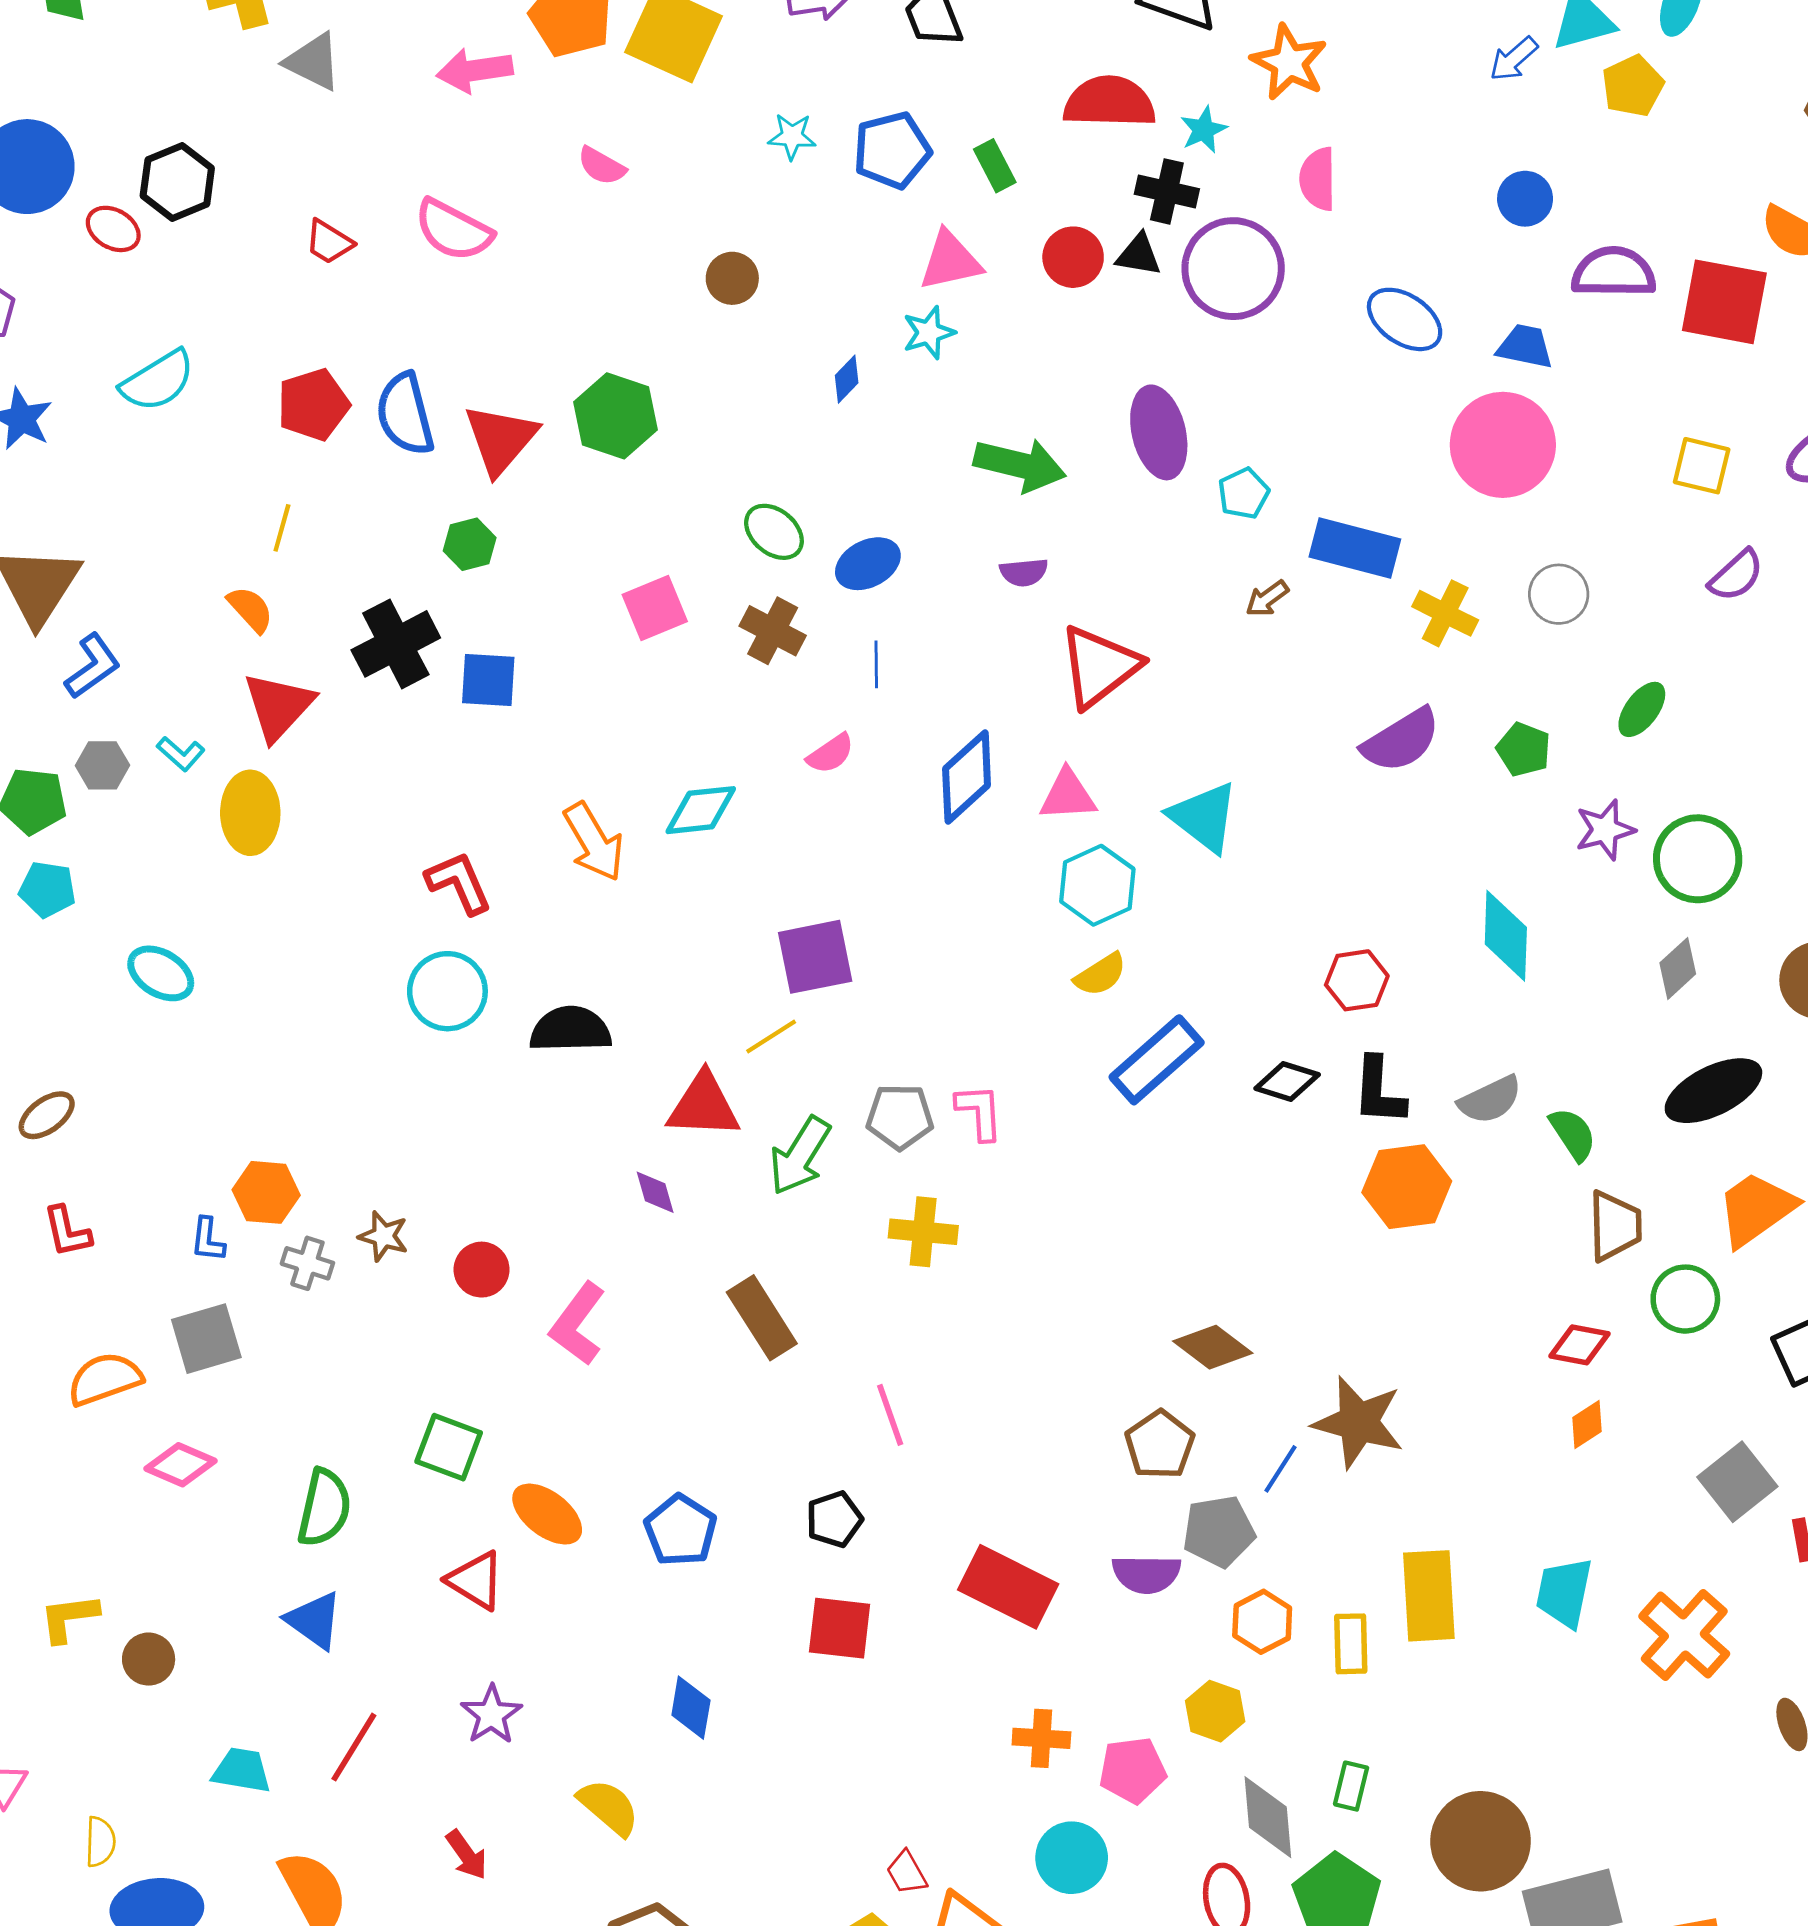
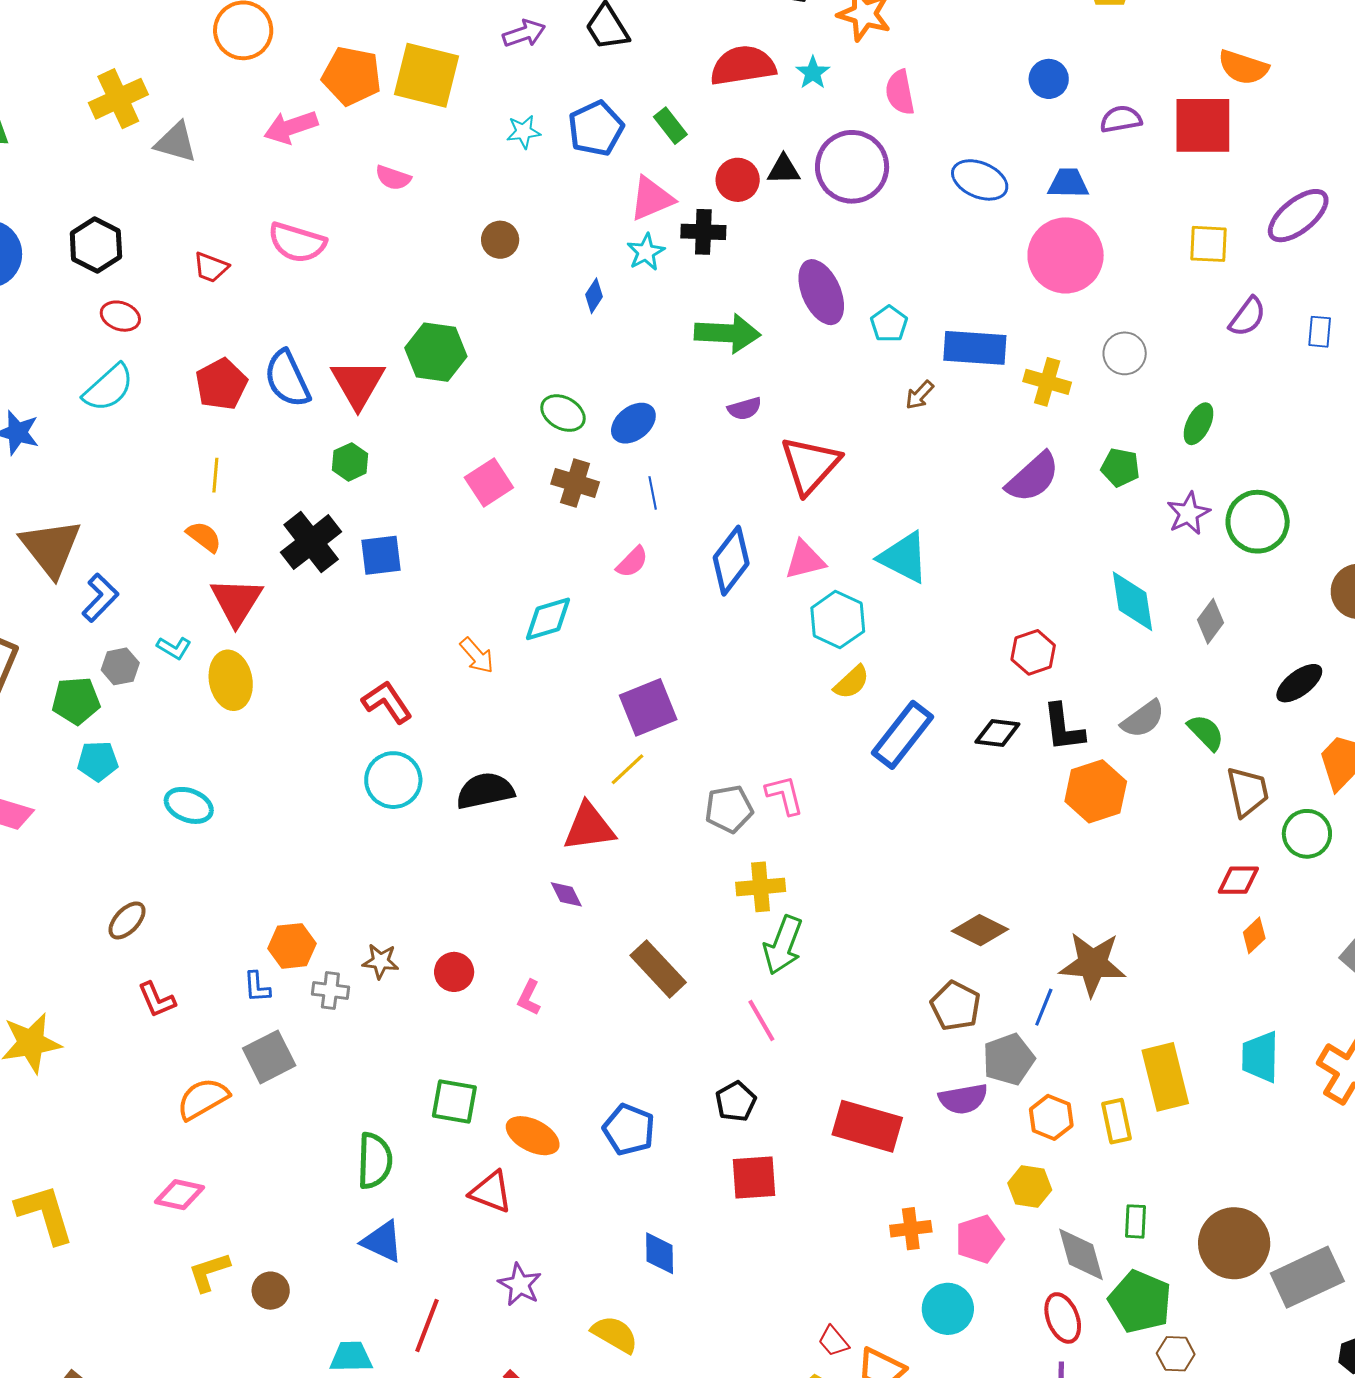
black cross: (1167, 191) -> (703, 232), moved
red ellipse: (113, 229) -> (120, 316), moved
purple semicircle: (1614, 272) -> (1121, 119), size x0.7
orange arrow: (594, 842) -> (477, 655), size x0.7
gray diamond: (1678, 968) -> (1211, 621), moved
black ellipse: (1713, 1091) -> (1299, 683), size x0.7
green arrow: (800, 1156) -> (783, 945), moved
pink L-shape: (578, 1324) -> (529, 998), size x0.6
pink diamond: (180, 1465) -> (180, 1195), moved

